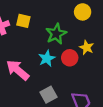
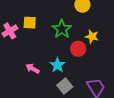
cyan star: (47, 58) -> (57, 65), moved
pink arrow: (18, 70) -> (32, 69), size x0.6

